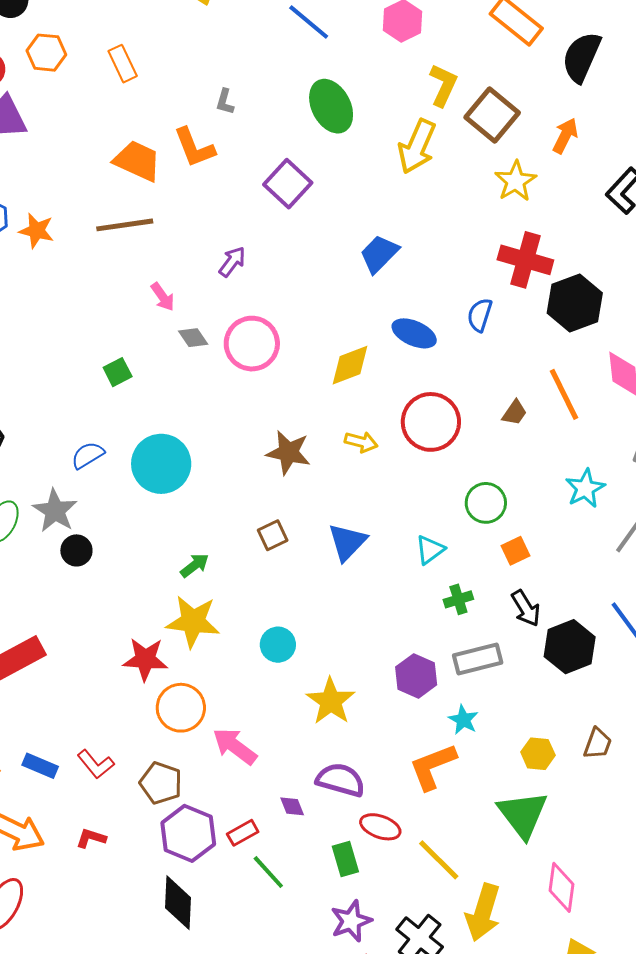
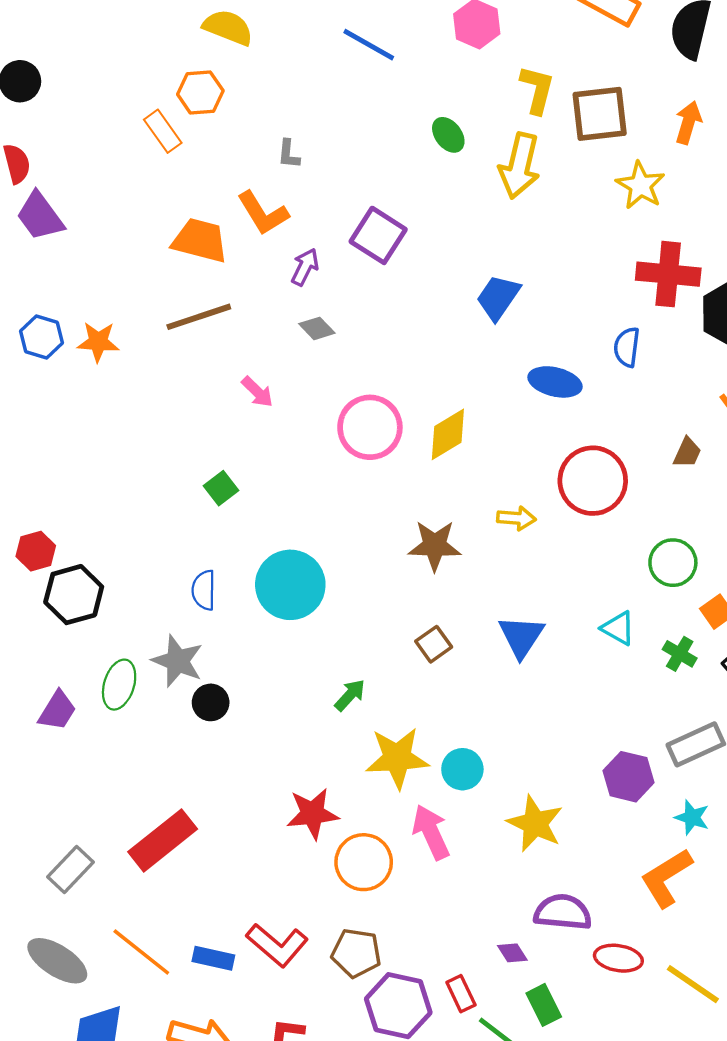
orange hexagon: (46, 53) -> (200, 92), moved
green ellipse: (331, 106) -> (448, 135), moved, size x0.6
brown square: (492, 115) -> (600, 114), turned -36
purple arrow: (232, 262) -> (305, 267), moved
gray diamond: (193, 338) -> (317, 328), moved
yellow diamond: (350, 365) -> (448, 434), moved
blue semicircle: (88, 455) -> (204, 590), turned -48
cyan triangle: (430, 550) -> (618, 628), turned -44
green cross: (458, 599) -> (680, 654), moved, turned -32
yellow star: (193, 622) -> (397, 758), moved
pink arrow: (235, 746) -> (431, 832), moved, turned 39
red L-shape: (96, 764) -> (277, 945), size x1.4
red rectangle: (243, 833) -> (461, 994), turned -76
green rectangle: (345, 859) -> (544, 1005), moved

